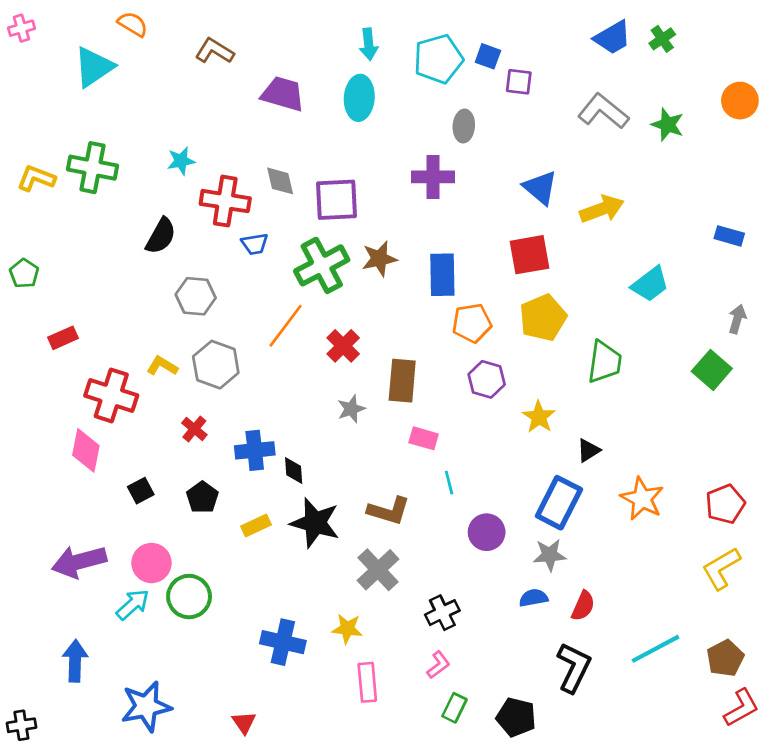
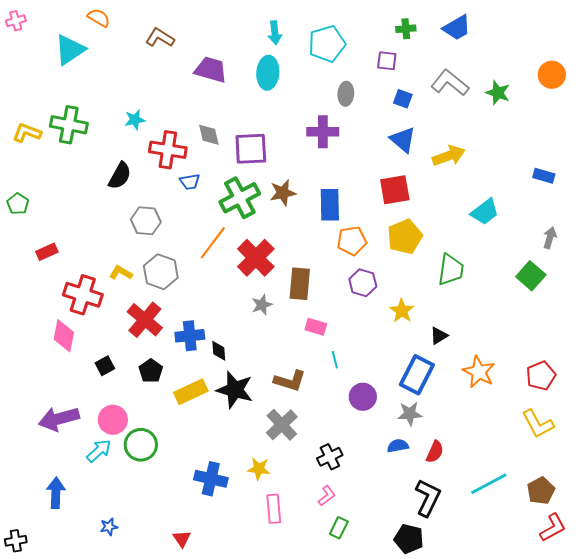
green cross: (662, 39) -> (406, 29), moved, turned 30
blue square: (488, 56) -> (403, 99), moved
red cross: (343, 346) -> (256, 258), size x1.5
red cross: (194, 429) -> (145, 320), size x1.8
yellow rectangle: (256, 525) -> (191, 392), size x1.5
yellow L-shape: (721, 568) -> (538, 424), turned -88
blue star: (146, 706) -> (109, 527), size x0.5
black pentagon: (516, 717) -> (409, 539), moved

